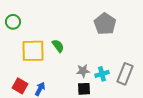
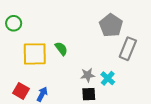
cyan cross: (102, 74) -> (108, 78), turned -32
gray rectangle: (125, 74) -> (128, 49), moved

